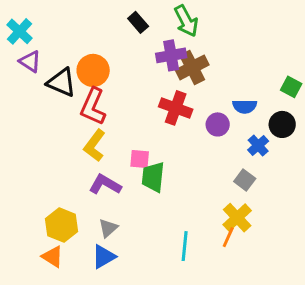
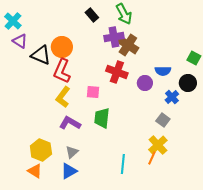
brown cross: (192, 67) -> (128, 45), turned -30
pink square: (140, 159) -> (93, 92), moved

